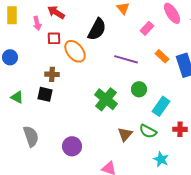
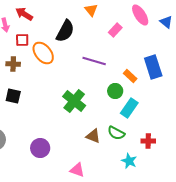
orange rectangle: (162, 56) -> (130, 76), moved
brown cross: (52, 74) -> (13, 64), moved
green circle: (139, 89) -> (115, 91), moved
red cross: (180, 129) -> (148, 141), moved
brown triangle: (125, 134) -> (93, 136), turned -49

